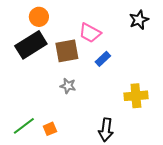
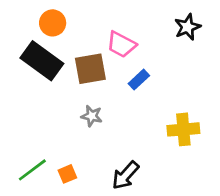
black rectangle: (31, 45) -> (42, 61), turned 68
black arrow: (106, 130) -> (125, 175), moved, turned 35

